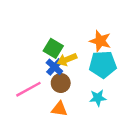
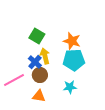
green square: (53, 48) -> (37, 36), moved
yellow arrow: (67, 59) -> (45, 56), turned 98

